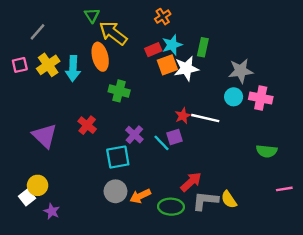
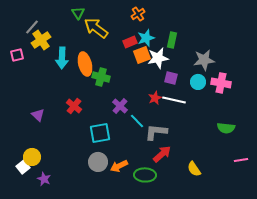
orange ellipse: (100, 57) -> (85, 64), moved
yellow cross: (48, 65) -> (41, 40), moved
purple cross: (134, 135) -> (120, 106), moved
purple triangle: (45, 136) -> (38, 115), size x0.6
purple square: (175, 137) -> (171, 78), moved, turned 32
gray L-shape: (205, 201) -> (156, 132), moved

